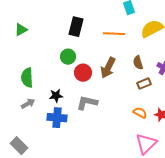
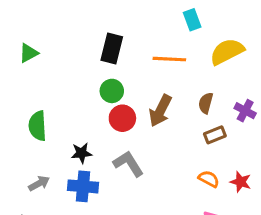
green circle: (68, 57) -> (112, 91), moved
brown semicircle: (138, 63) -> (206, 103), turned 32
gray L-shape: (87, 103) -> (128, 164), turned 45
gray arrow: (28, 104) -> (39, 183), moved

